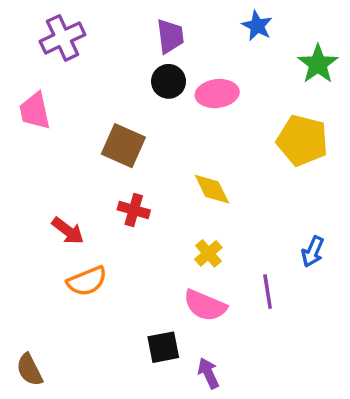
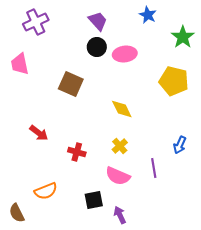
purple trapezoid: (170, 36) -> (98, 21), turned -35
red cross: (134, 210) -> (77, 152), moved
orange semicircle: (87, 281) -> (46, 191), moved

